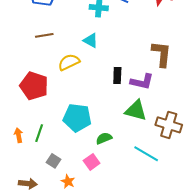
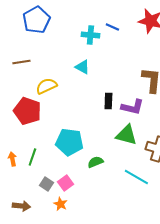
brown line: (44, 35) -> (21, 62), moved
yellow semicircle: (69, 62) -> (46, 86), moved
pink square: (92, 162) -> (65, 183), moved

